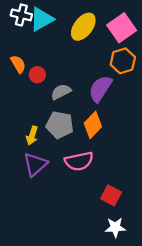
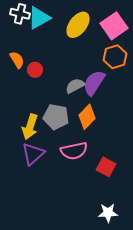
gray semicircle: (61, 92) -> (75, 86), moved
yellow arrow: (32, 136) -> (30, 127), size x1.4
red square: (111, 195) -> (106, 167), moved

